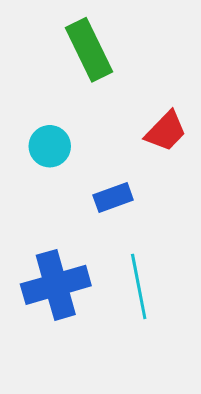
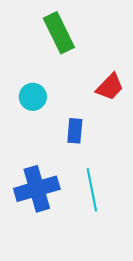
blue rectangle: (113, 197) -> (75, 131), turned -65

